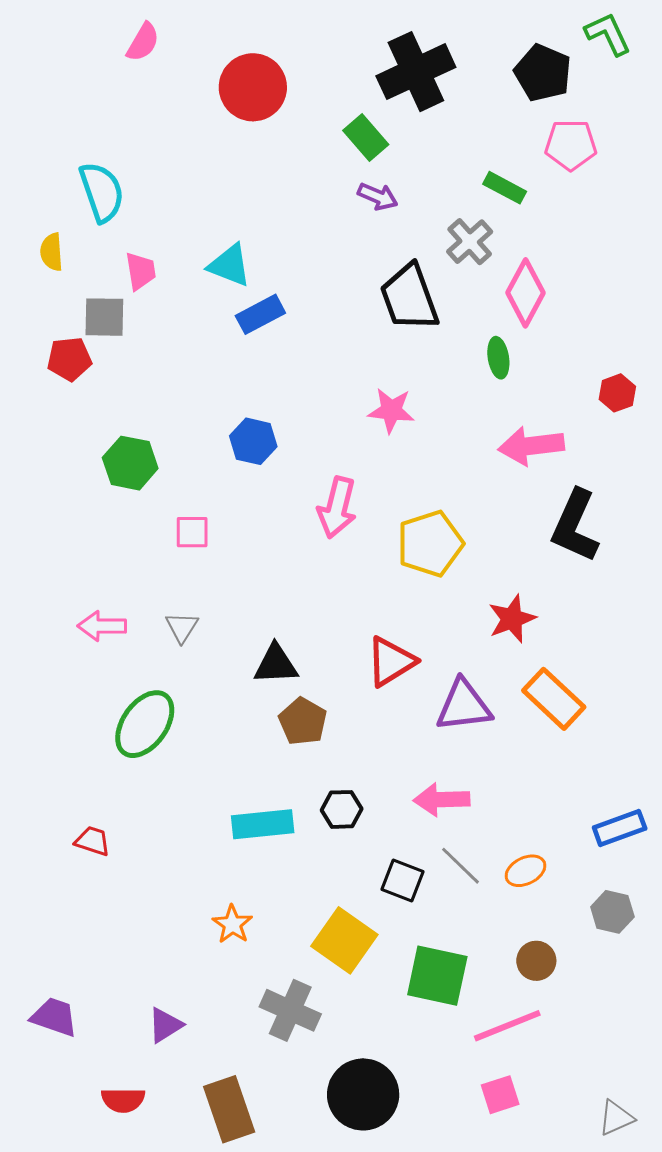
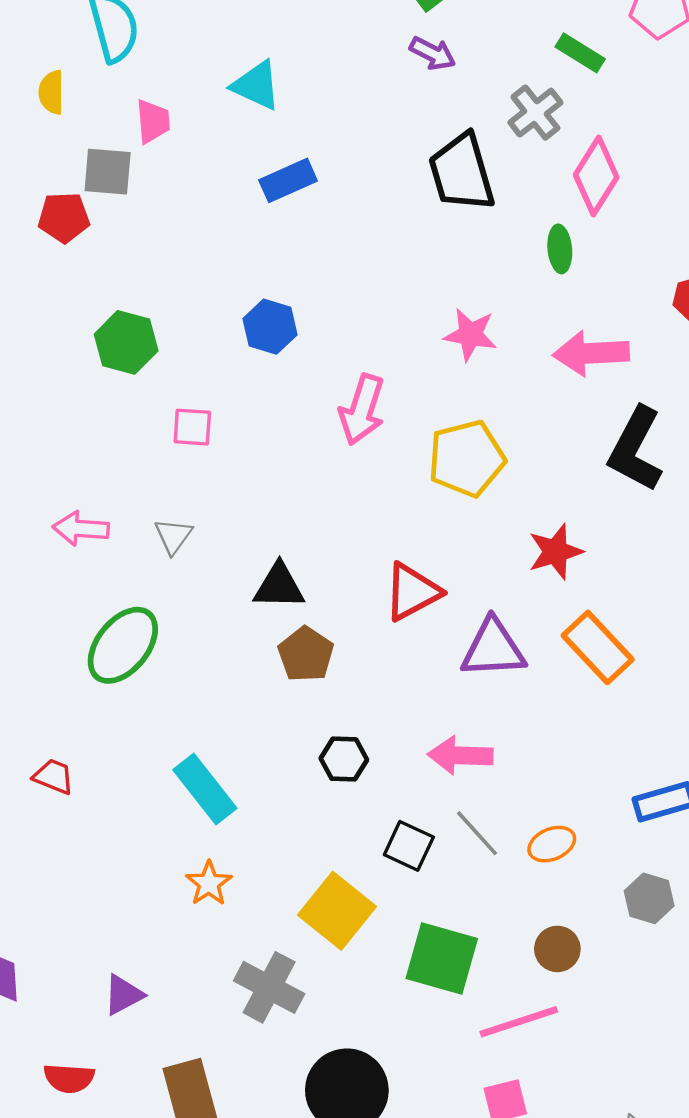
cyan triangle: (230, 265) -> (256, 85), moved
pink star: (391, 411) -> (470, 335), moved
cyan rectangle: (263, 824) -> (205, 789), moved, turned 54

